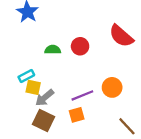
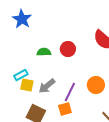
purple line: (82, 95) -> (70, 92), turned -42
gray arrow: (45, 98) -> (47, 86), moved

